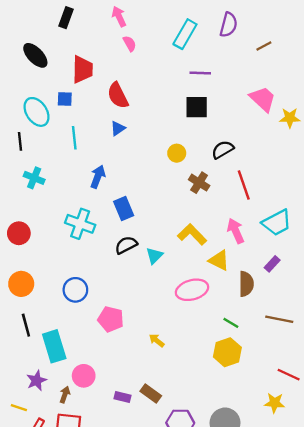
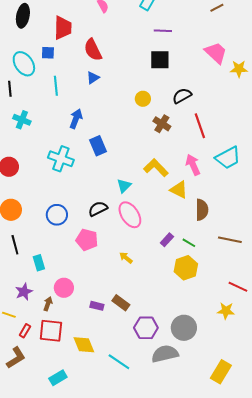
black ellipse: (35, 55) -> (23, 16), turned 55
black semicircle: (126, 245) -> (98, 209), moved
purple rectangle: (272, 264) -> (167, 240), moved
pink ellipse: (192, 290) -> (130, 215), moved, turned 72
cyan rectangle: (54, 346) -> (39, 263), size x0.6

